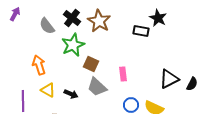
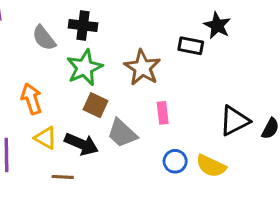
black cross: (72, 18) -> (83, 25), turned -30
brown star: (99, 21) -> (142, 68), moved
brown square: (91, 64) -> (95, 105), moved
black arrow: (71, 94) -> (81, 144), size x1.5

